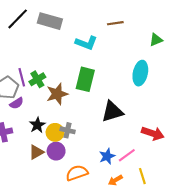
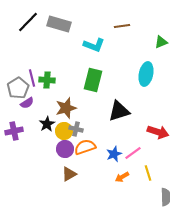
green cross: (37, 79) -> (47, 80), turned 35
brown star: (57, 94) -> (66, 108), moved
brown triangle: (36, 152) -> (69, 174), moved
orange semicircle: (77, 173) -> (85, 147), moved

